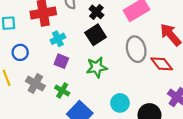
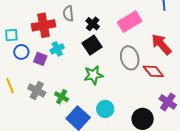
blue circle: (20, 52) -> (21, 52), moved
purple square: (61, 61) -> (40, 59), moved
cyan circle: (120, 103) -> (105, 109), moved

